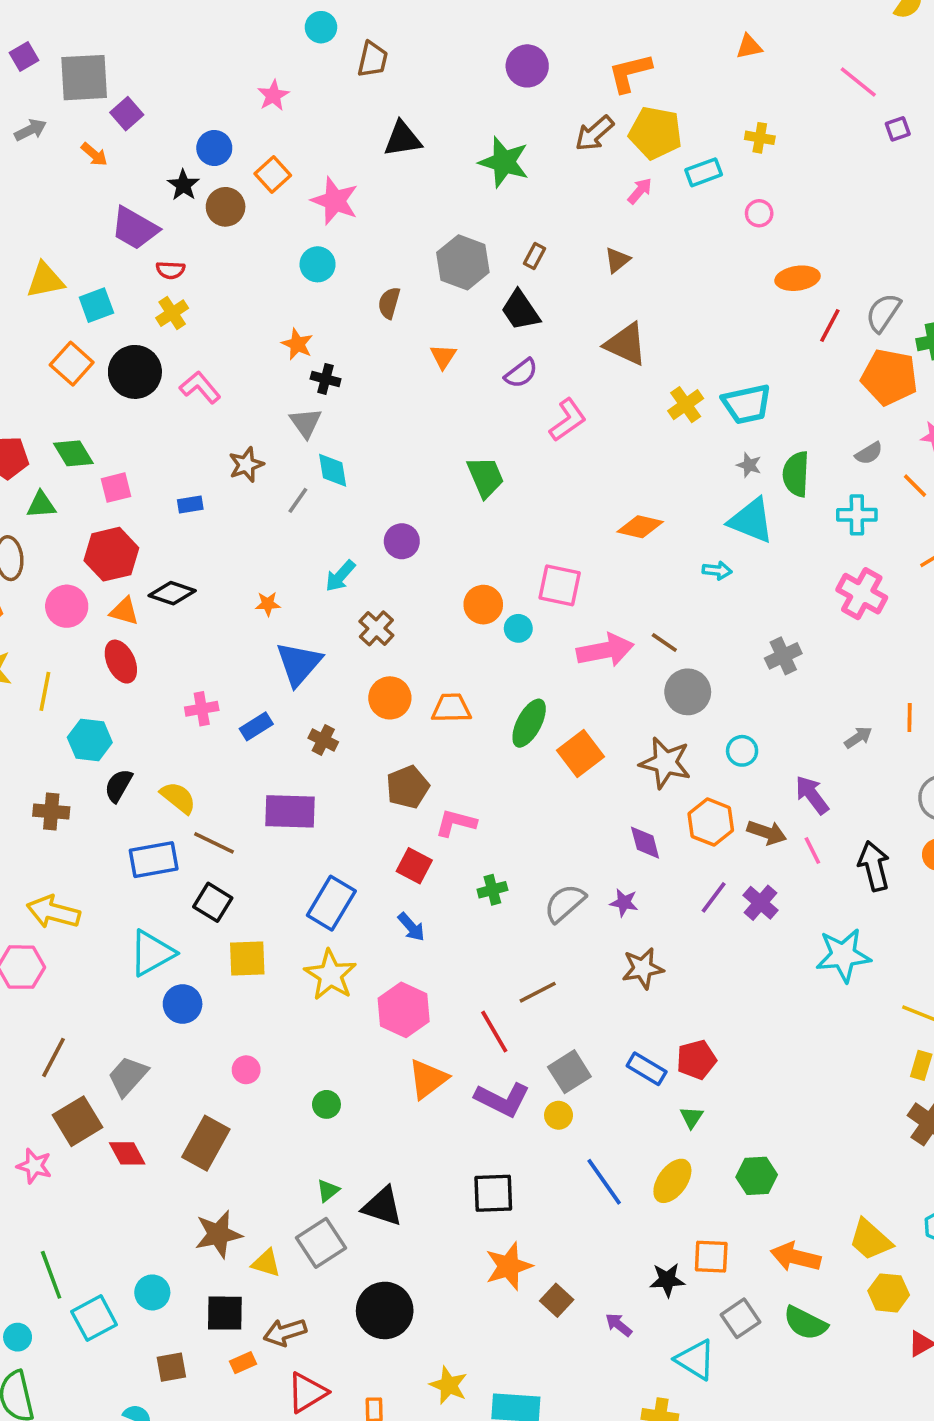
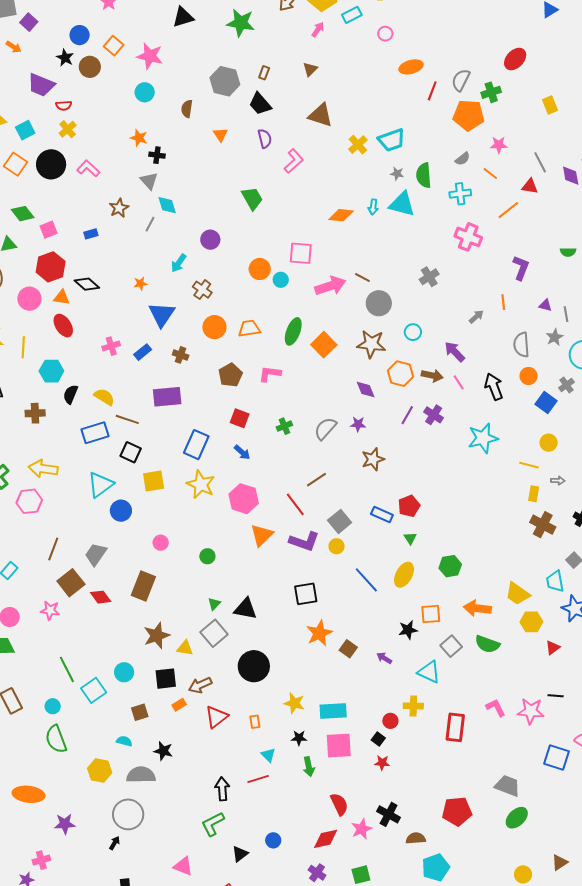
purple semicircle: (521, 373) -> (265, 139), turned -60
cyan arrow: (717, 570) -> (373, 207), moved, turned 98
black diamond: (172, 593) -> (87, 284), turned 30
pink L-shape: (456, 823) -> (270, 374), moved

